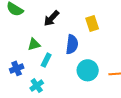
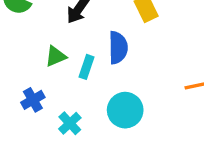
cyan rectangle: (46, 60) -> (86, 67), moved
cyan circle: (88, 70) -> (125, 110), moved

